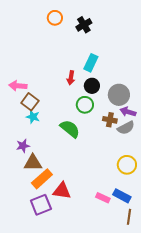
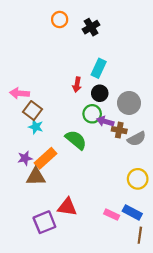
purple arrow: (128, 112) -> (105, 121), moved
orange rectangle: (42, 179) -> (46, 158), moved

